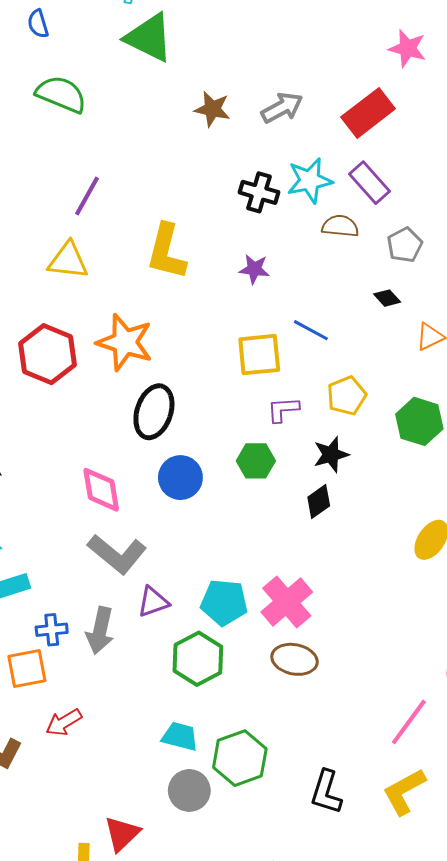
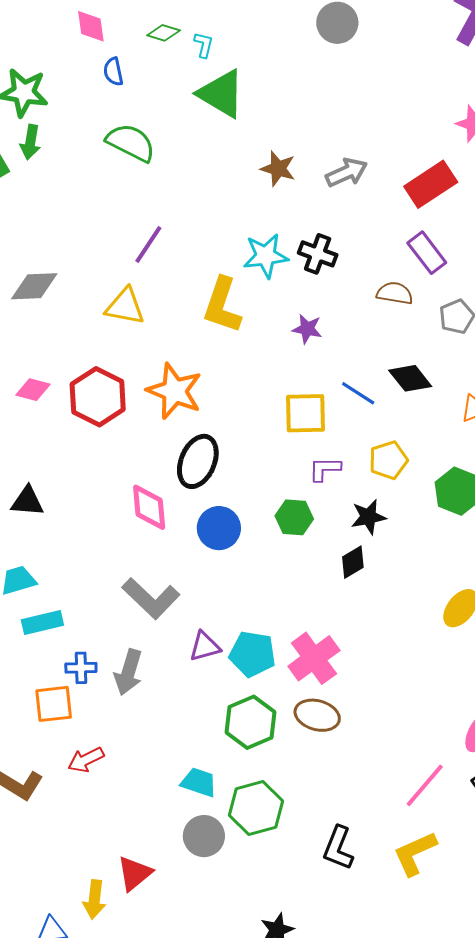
cyan star: (310, 180) -> (266, 256), moved
black diamond: (387, 298) -> (410, 378), moved, size x1.6
pink diamond: (101, 490) -> (149, 507), moved
purple triangle: (153, 602) -> (205, 646), moved
green hexagon: (198, 659) -> (251, 722), moved

